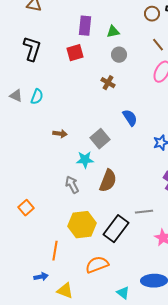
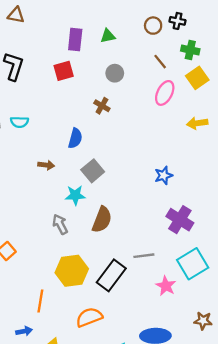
green triangle: (113, 32) -> (108, 36), moved
cyan semicircle: (37, 97) -> (19, 122), turned 70
blue semicircle: (130, 118) -> (75, 138), moved, turned 48

